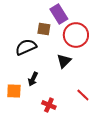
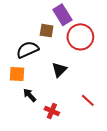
black triangle: (64, 61) -> (59, 70), moved
black arrow: (33, 79) -> (30, 95), moved, turned 112
orange square: (14, 91) -> (17, 74), moved

